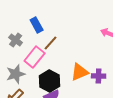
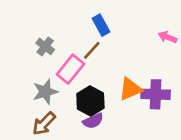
blue rectangle: (37, 25) -> (101, 25), moved
purple cross: (99, 76) -> (156, 94), size x1.5

